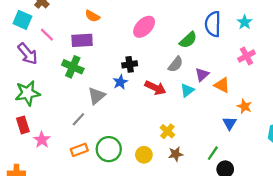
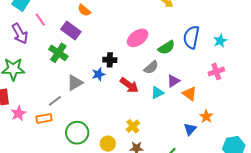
pink ellipse: (144, 27) -> (138, 38), moved
purple rectangle: (82, 40) -> (71, 31), turned 30
orange rectangle: (79, 150) -> (44, 118), moved

